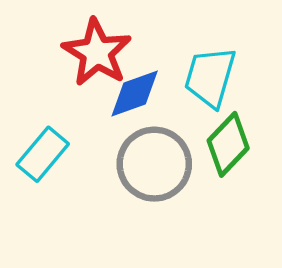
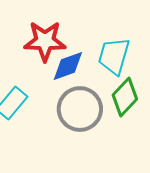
red star: (97, 52) -> (45, 41), turned -30

